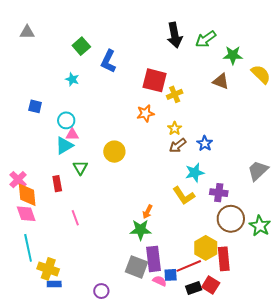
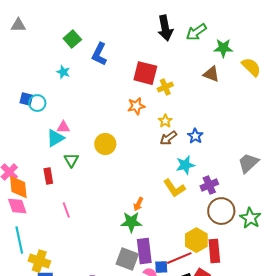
cyan circle: (66, 120) -> (37, 103), moved
purple cross: (219, 193) -> (209, 185), turned -30

